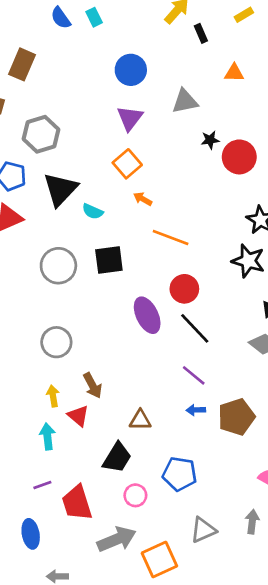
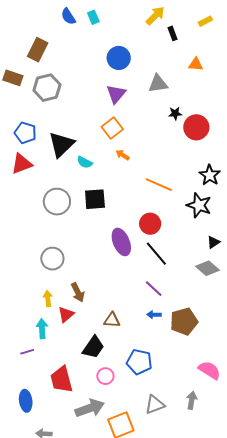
gray hexagon: (41, 134) -> (47, 88), moved
orange line: (171, 237) -> (159, 185), moved
red triangle: (78, 416) -> (66, 314), turned 36
purple line: (42, 485) -> (27, 352), moved

